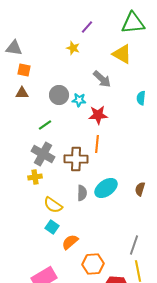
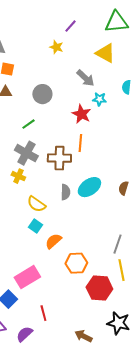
cyan semicircle: (141, 98) -> (126, 87), moved
cyan star: (79, 100) -> (99, 99), moved
red star: (98, 115) -> (81, 114), turned 30
yellow cross: (35, 177) -> (18, 176), turned 32

